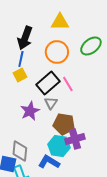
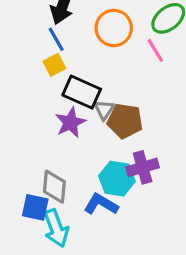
blue line: (21, 59) -> (56, 39), turned -42
black rectangle: (48, 83) -> (82, 92), moved, turned 65
pink line: (68, 84) -> (155, 50), moved
brown pentagon: (64, 124) -> (125, 121), moved

